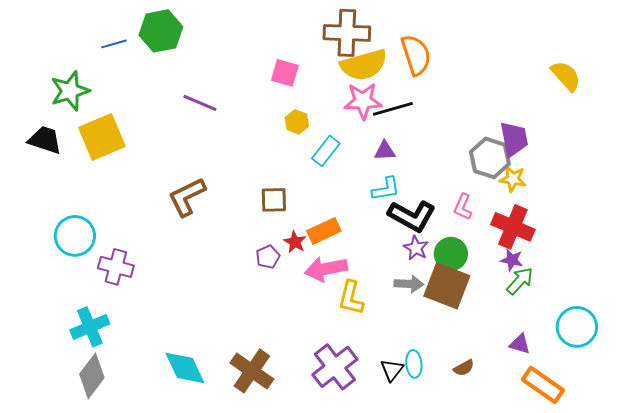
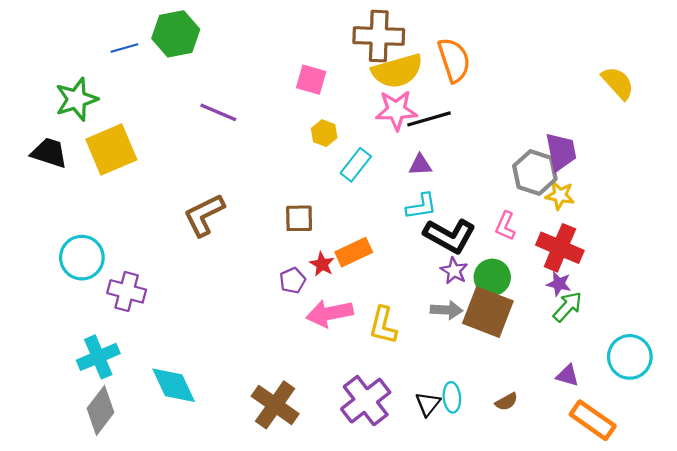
pink arrow: (326, 269) -> (330, 313), moved
cyan diamond: (185, 368) -> (174, 385), moved

